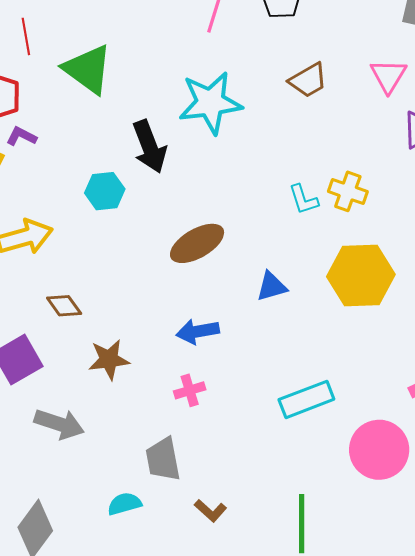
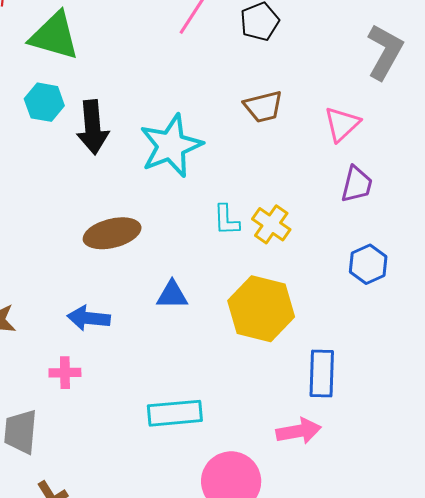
green triangle: (88, 69) -> (54, 36), turned -36
cyan star: (210, 103) -> (171, 146), moved, turned -30
cyan hexagon: (105, 191) -> (44, 102), moved

